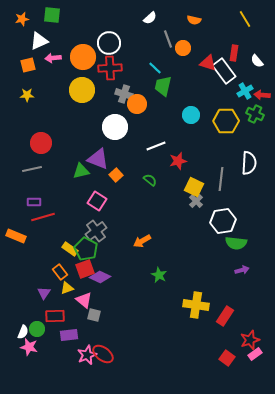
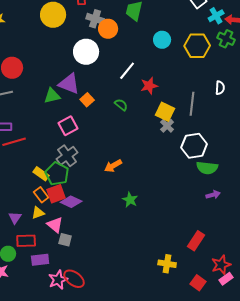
white line: (156, 146) -> (127, 71), turned -30
white semicircle: (249, 163) -> (220, 88), size x0.6
pink square: (97, 201) -> (68, 126), turned 30
orange rectangle: (60, 272) -> (41, 195), moved
yellow cross: (196, 305) -> (167, 264), moved, size x0.7

